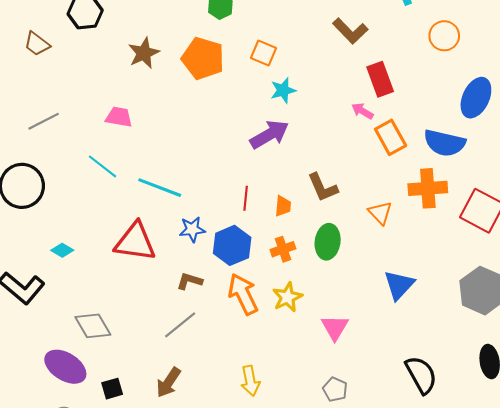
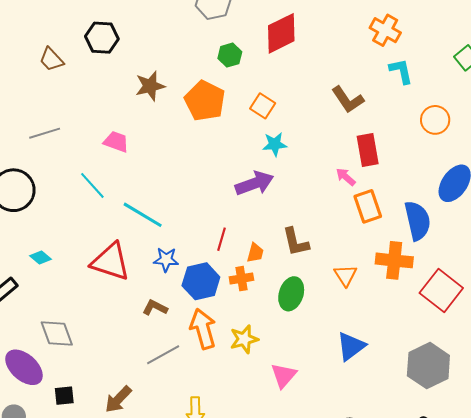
blue semicircle: (445, 143) -> (418, 221), turned -126
orange cross: (283, 249) -> (241, 279), moved
gray line: (180, 325) -> (163, 355), moved

